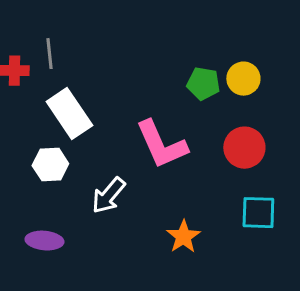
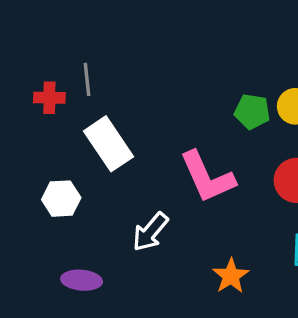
white hexagon: (50, 165) -> (61, 199), moved

